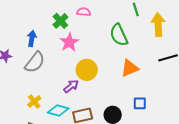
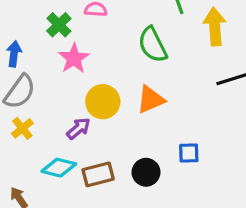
orange triangle: (130, 68) -> (151, 99), moved
yellow cross: (34, 101) -> (22, 128), moved

